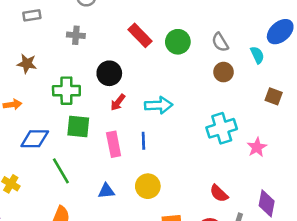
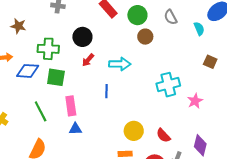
brown circle: (224, 72) -> (145, 37), moved
blue diamond: (35, 139) -> (28, 71), moved
pink rectangle: (114, 144) -> (71, 106), moved
yellow circle: (148, 186) -> (134, 131), moved

